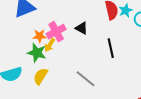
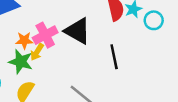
black triangle: (82, 28) -> (77, 31), size x1.6

